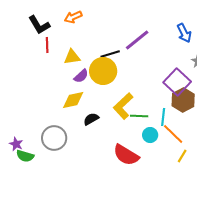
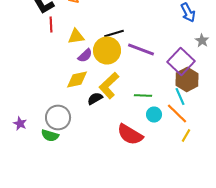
purple line: (137, 40) -> (141, 50), moved, turned 60
yellow L-shape: (123, 106) -> (109, 86), moved
cyan line: (163, 117) -> (180, 96), moved, turned -30
green semicircle: (25, 156) -> (50, 136), moved

